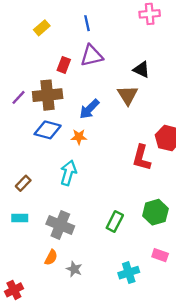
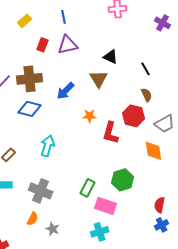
red rectangle: (64, 65) -> (43, 45), moved
orange star: (79, 137) -> (90, 116), moved
pink rectangle: (160, 255) -> (106, 206), moved, size x1.5

